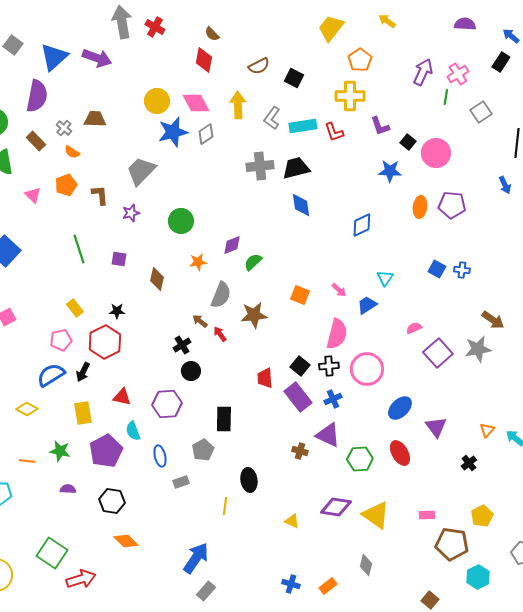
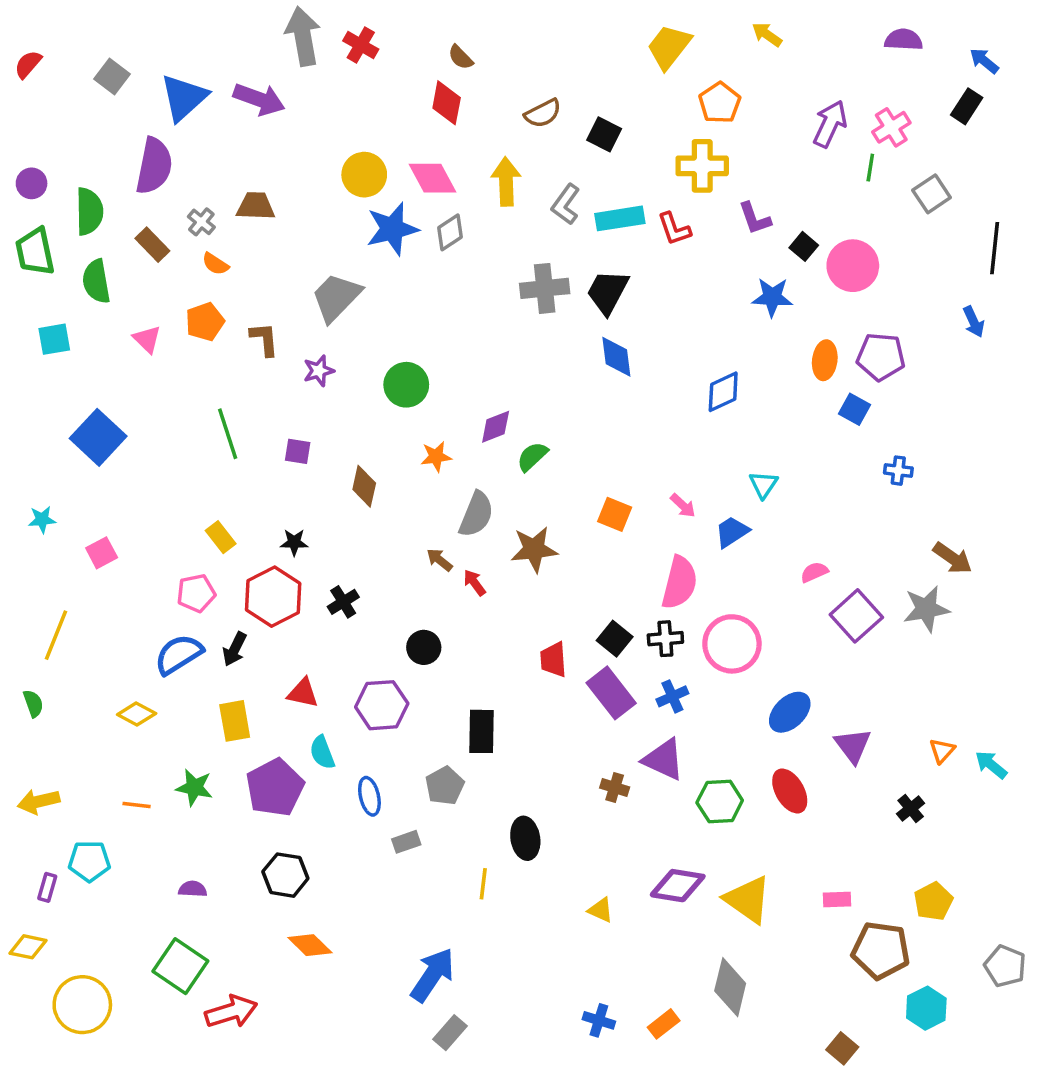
black trapezoid: (296, 168) -> (608, 292), turned -48
blue square: (437, 269) -> (855, 409), moved
black cross: (182, 345) -> (343, 602), moved
purple semicircle: (68, 489) -> (193, 889), moved
gray diamond: (366, 565) -> (730, 987), size x1.5

